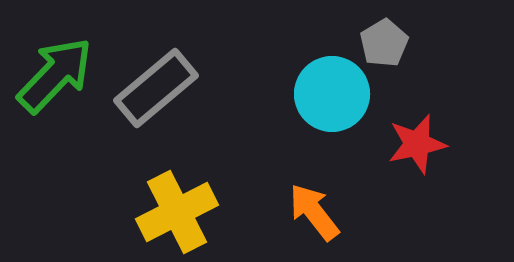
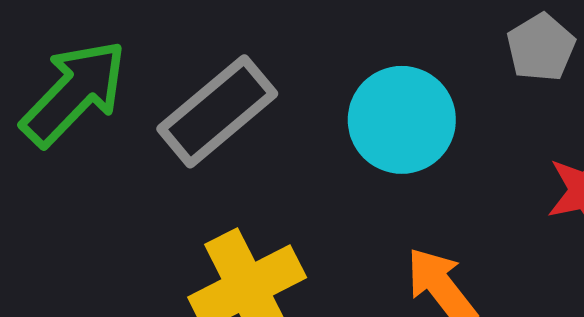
cyan circle: (332, 94) -> (402, 120), moved

